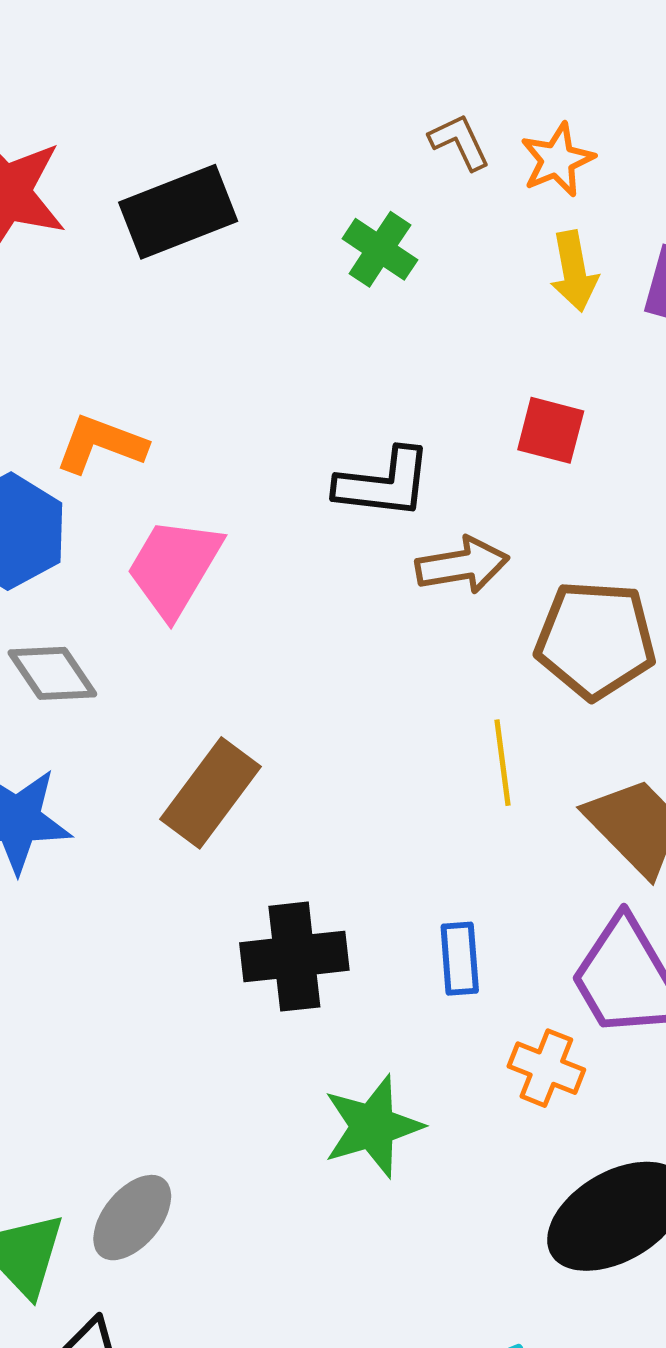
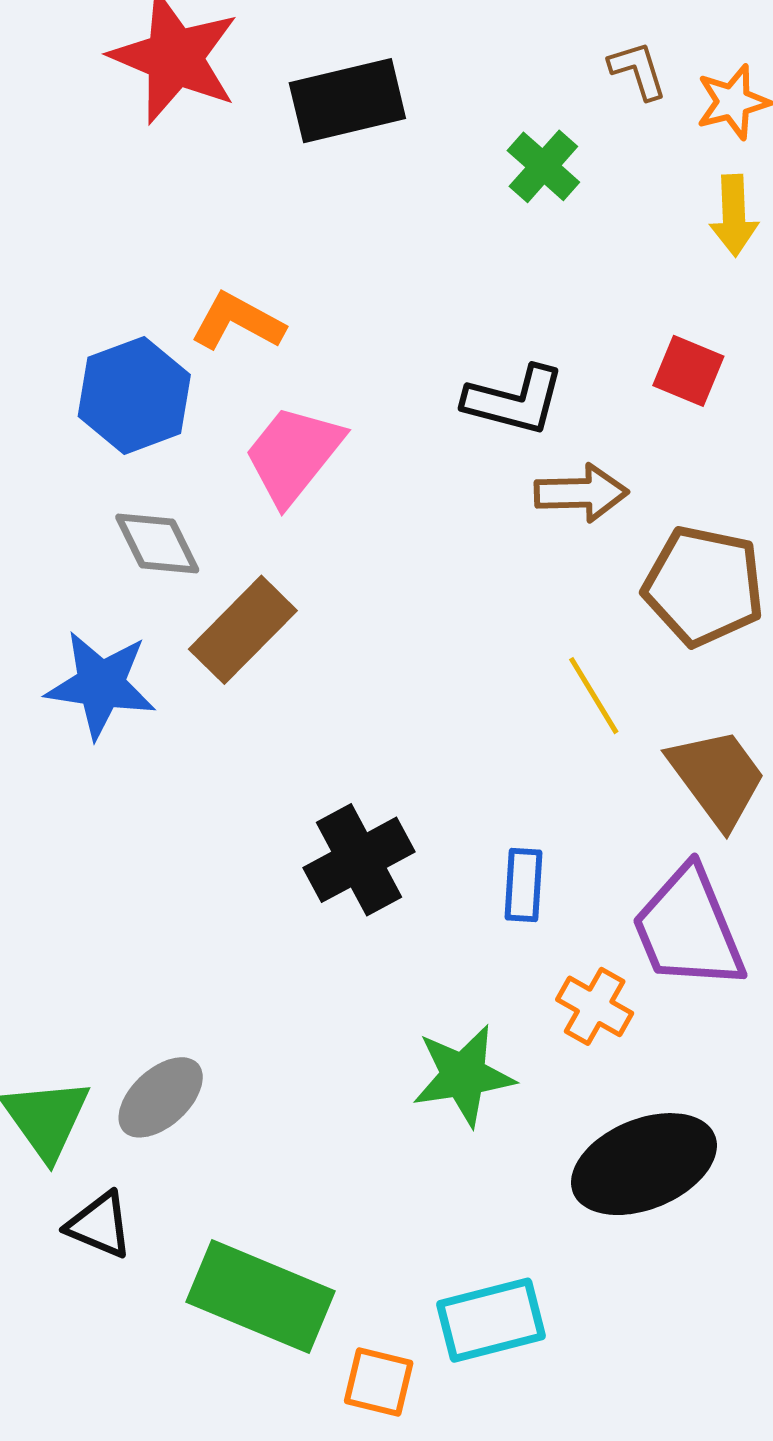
yellow line: (503, 763) -> (594, 696), turned -32
brown rectangle: (211, 793) -> (243, 630), moved
black cross: (294, 957) -> (359, 860), turned -30
green star: (373, 1126) -> (463, 1075), moved

